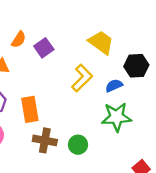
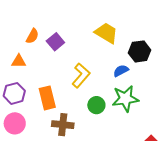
yellow L-shape: (82, 78) -> (81, 75), moved
green circle: (78, 145) -> (96, 105), moved

